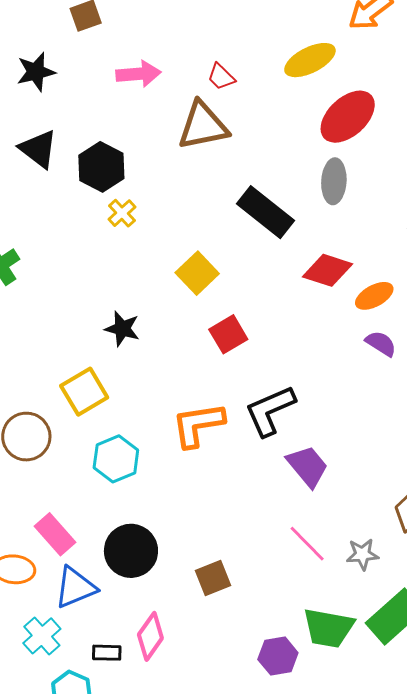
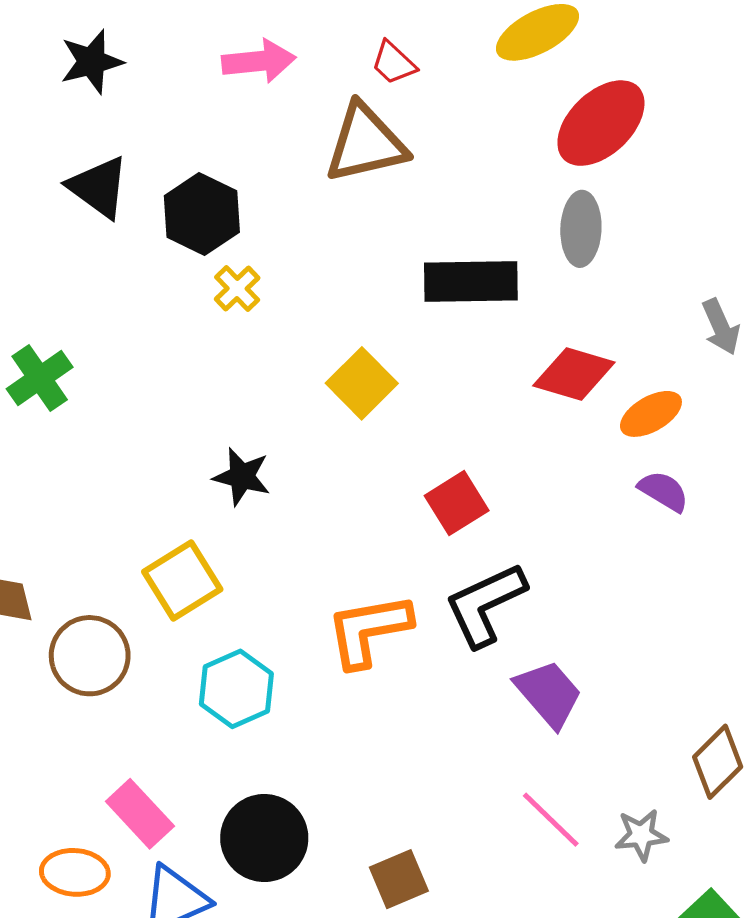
black rectangle: (266, 212) -> (471, 282), turned -38
red square: (228, 334) -> (457, 503), moved

